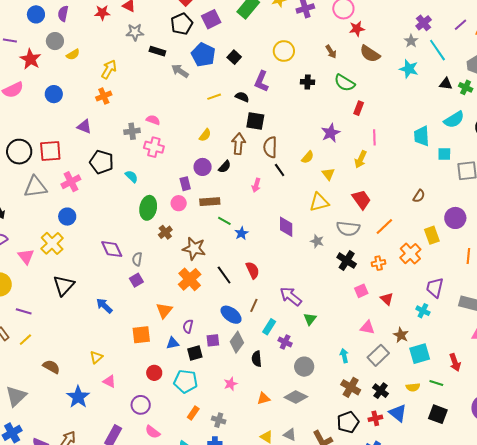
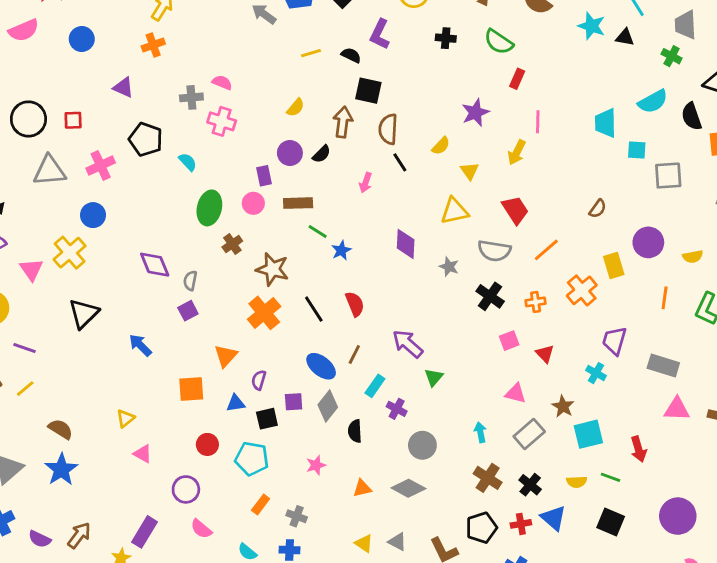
black triangle: (446, 84) -> (625, 37), moved
red square: (50, 151) -> (73, 120), size x0.6
blue star: (78, 397) -> (61, 470), moved

